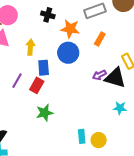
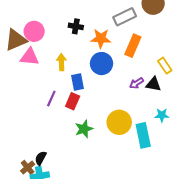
orange rectangle: (100, 39) -> (133, 46), size x1.5
black triangle: (115, 78) -> (153, 84), size x0.7
cyan rectangle: (82, 136) -> (143, 135), moved, size x1.6
yellow circle: (99, 140) -> (119, 122), moved, size x1.5

